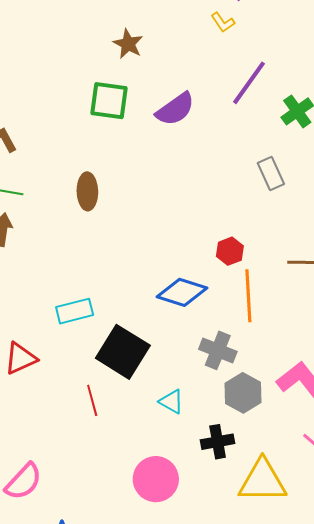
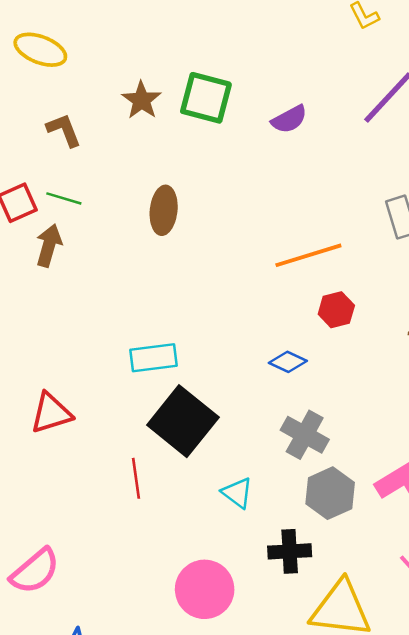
brown star: (128, 44) -> (142, 100), moved
purple semicircle: (175, 109) -> (289, 119), size x0.7
blue diamond: (182, 292) -> (288, 362), moved, size x0.6
orange line: (248, 296) -> (308, 255), moved, turned 69
cyan rectangle: (75, 311) -> (154, 358), moved

